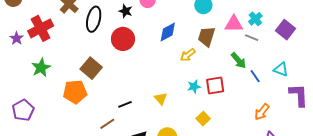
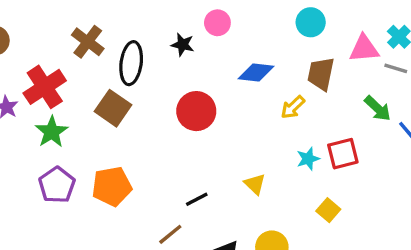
blue diamond: (168, 32) -> (256, 72), turned 40
red circle: (123, 39) -> (196, 111), moved
green star: (41, 68) -> (52, 132), moved
brown square: (91, 68) -> (113, 108), moved
purple pentagon: (23, 110) -> (57, 185), moved

